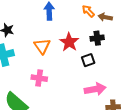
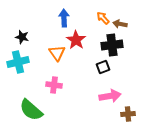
black cross: (97, 38) -> (112, 45), size x1.5
red star: (69, 42) -> (76, 40), moved

